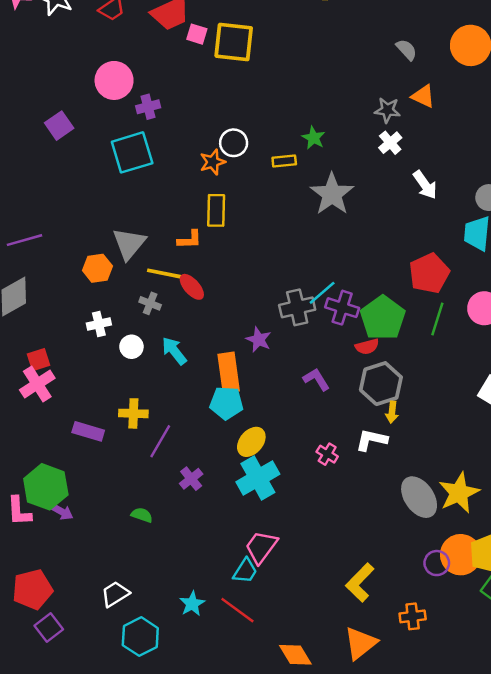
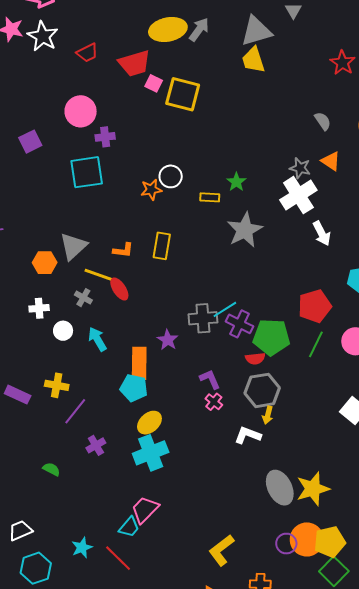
white cross: (390, 143) -> (298, 195), size x1.8
yellow rectangle: (216, 210) -> (162, 246), moved
green pentagon: (383, 318) -> (271, 337), turned 30
pink cross: (327, 454) -> (214, 402), moved

